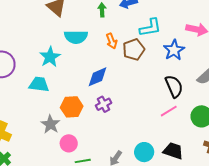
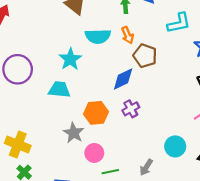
orange arrow: (112, 41) -> (128, 35), moved
brown pentagon: (134, 50) -> (145, 56), moved, turned -30
cyan circle: (144, 152) -> (175, 146), moved

